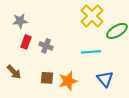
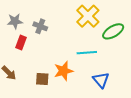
gray cross: (46, 46) -> (40, 26), moved
orange star: (68, 81) -> (64, 71), moved

